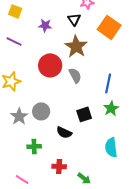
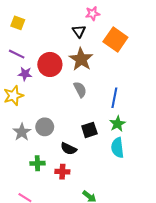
purple star: (45, 25) -> (25, 74), moved
red circle: (50, 65) -> (50, 64), moved
cyan semicircle: (111, 147) -> (118, 148), moved
red cross: (59, 166) -> (62, 172), moved

